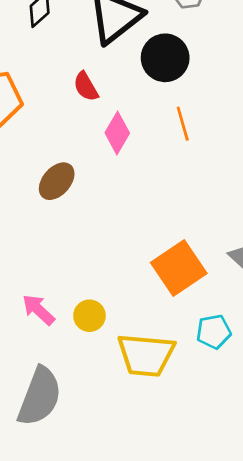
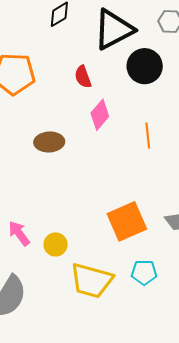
orange line: (183, 124) -> (148, 135), moved
brown ellipse: (57, 181) -> (49, 142), turned 36

